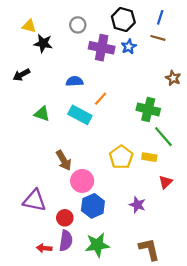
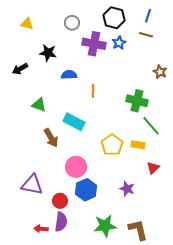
black star: (43, 43) -> (48, 53), moved
orange line: (101, 99) -> (93, 91), turned -40
cyan rectangle: (80, 115) -> (74, 122), moved
brown arrow: (64, 160) -> (51, 138), moved
green star: (97, 245) -> (105, 226), moved

